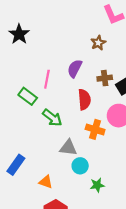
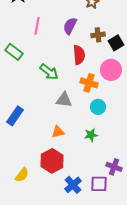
pink line: (47, 79) -> (37, 26), moved
green rectangle: (28, 96) -> (14, 52), moved
cyan circle: (80, 166) -> (98, 107), moved
orange triangle: (46, 182) -> (58, 132), moved, turned -32

